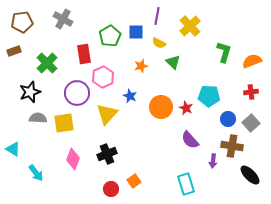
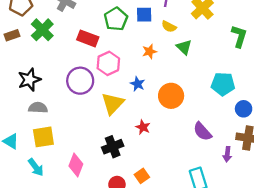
red rectangle: (84, 54) -> (88, 38), turned -60
green cross: (47, 63) -> (42, 30), moved
red star: (186, 108) -> (143, 127), moved
yellow square: (64, 123) -> (43, 137), moved
pink diamond: (73, 159) -> (76, 165), moved

